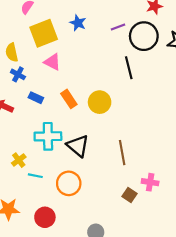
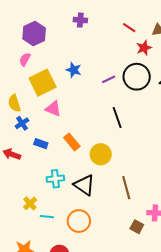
purple line: (118, 27) -> (109, 79), moved
black line: (129, 68) -> (117, 117), moved
blue cross: (18, 74) -> (22, 123), turned 32
yellow circle: (100, 102) -> (101, 154), moved
cyan cross: (48, 136) -> (55, 179), size x0.7

